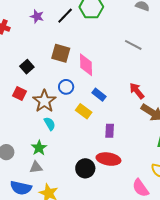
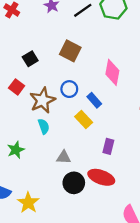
pink diamond: (86, 65) -> (112, 72), moved
blue rectangle: (99, 95) -> (94, 100), moved
green star: (39, 148) -> (16, 150), moved
gray triangle: (36, 167) -> (64, 157), moved

